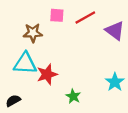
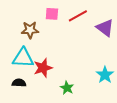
black semicircle: (13, 101) -> (19, 83), moved, turned 32

